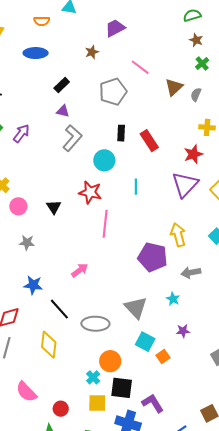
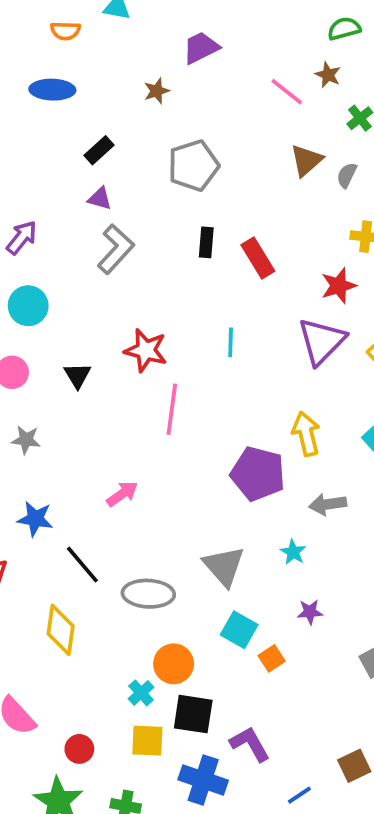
brown star: (196, 40) -> (328, 75), moved
pink line: (140, 67) -> (287, 92), moved
cyan circle: (104, 160) -> (28, 306), moved

